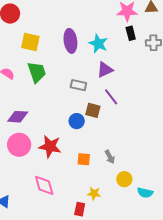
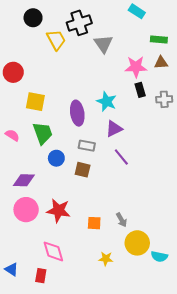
purple ellipse: (70, 41) -> (77, 113), moved
brown square: (93, 110) -> (83, 170), moved
blue circle: (77, 121) -> (56, 158), moved
yellow circle: (124, 179) -> (137, 243), size x1.5
red rectangle: (80, 209) -> (41, 276), moved

